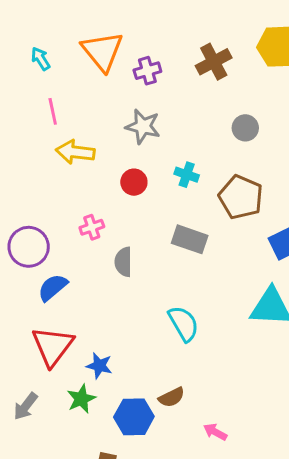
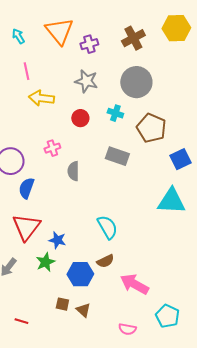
gray circle: (245, 128) -> (136, 82), moved, size x1.8
blue semicircle: (53, 287) -> (26, 188), turned -30
cyan semicircle: (184, 324) -> (107, 227), moved
pink arrow: (215, 432) -> (134, 284), size x1.8

